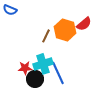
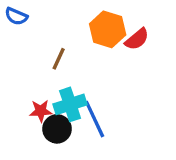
orange hexagon: (65, 30) -> (108, 29), moved
brown line: (46, 36) -> (59, 59), moved

